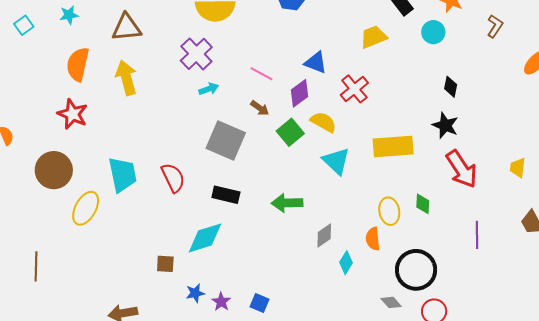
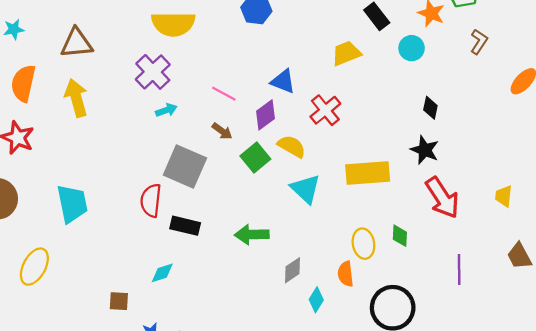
red semicircle: (173, 178) -> (151, 200), moved, turned -148
yellow ellipse: (86, 208) -> (34, 267), moved
cyan diamond: (205, 238) -> (162, 273), size x0.6

